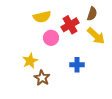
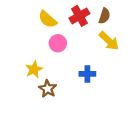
yellow semicircle: (42, 17) -> (48, 19), turned 54
red cross: (70, 25) -> (79, 16), moved

